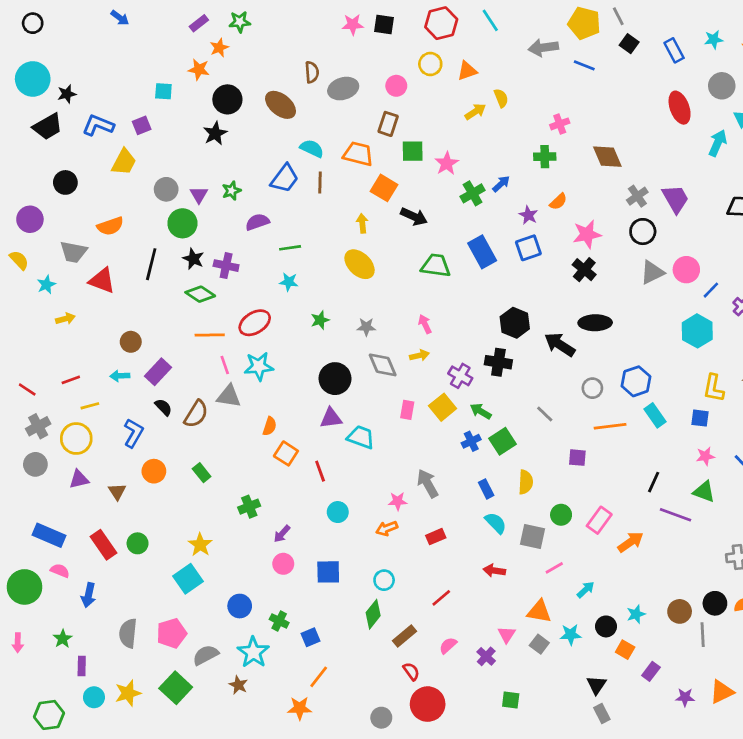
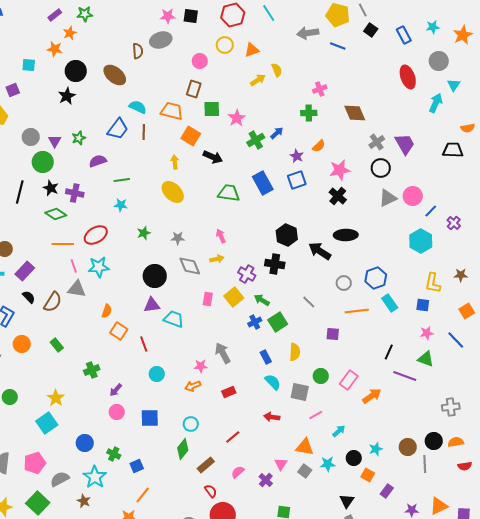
gray ellipse: (343, 89) -> (161, 40), moved

